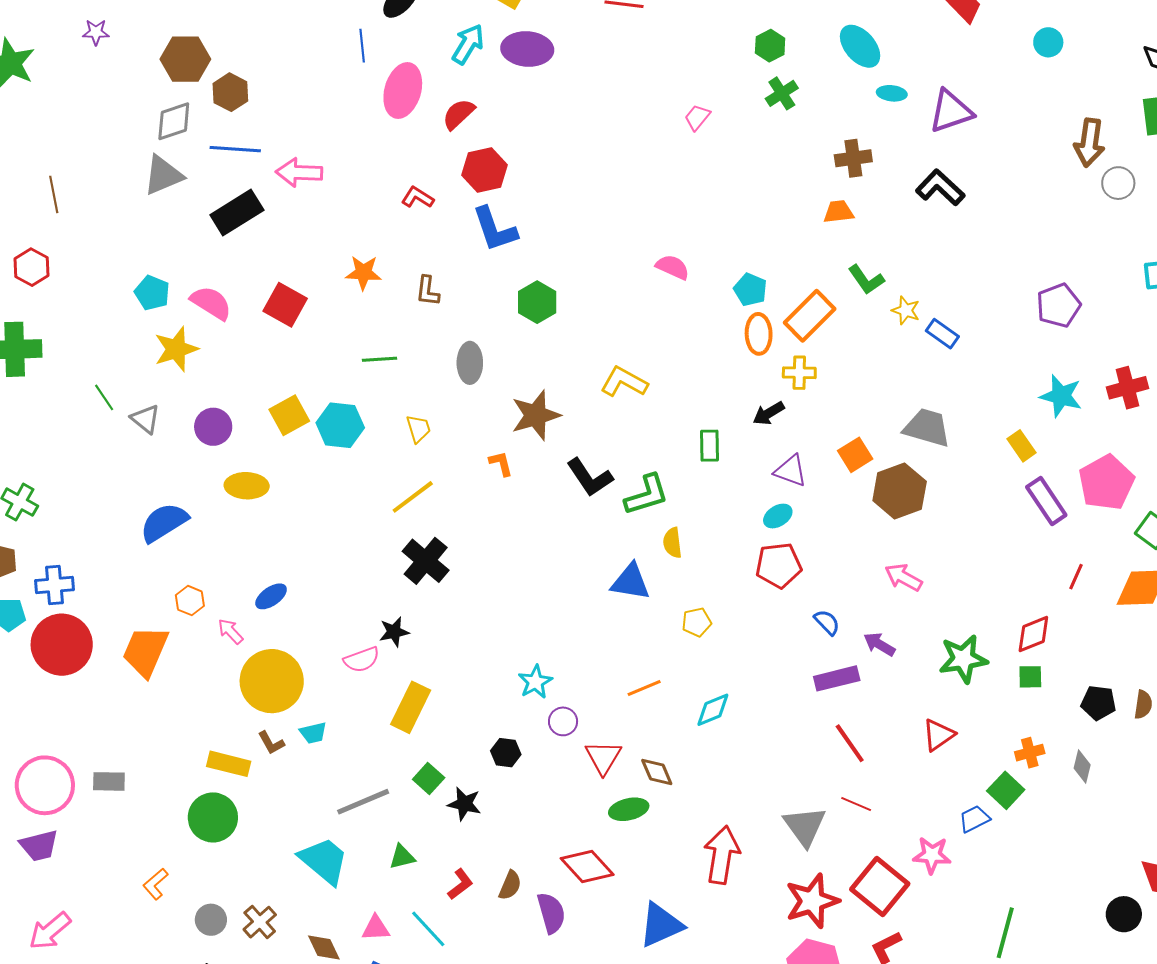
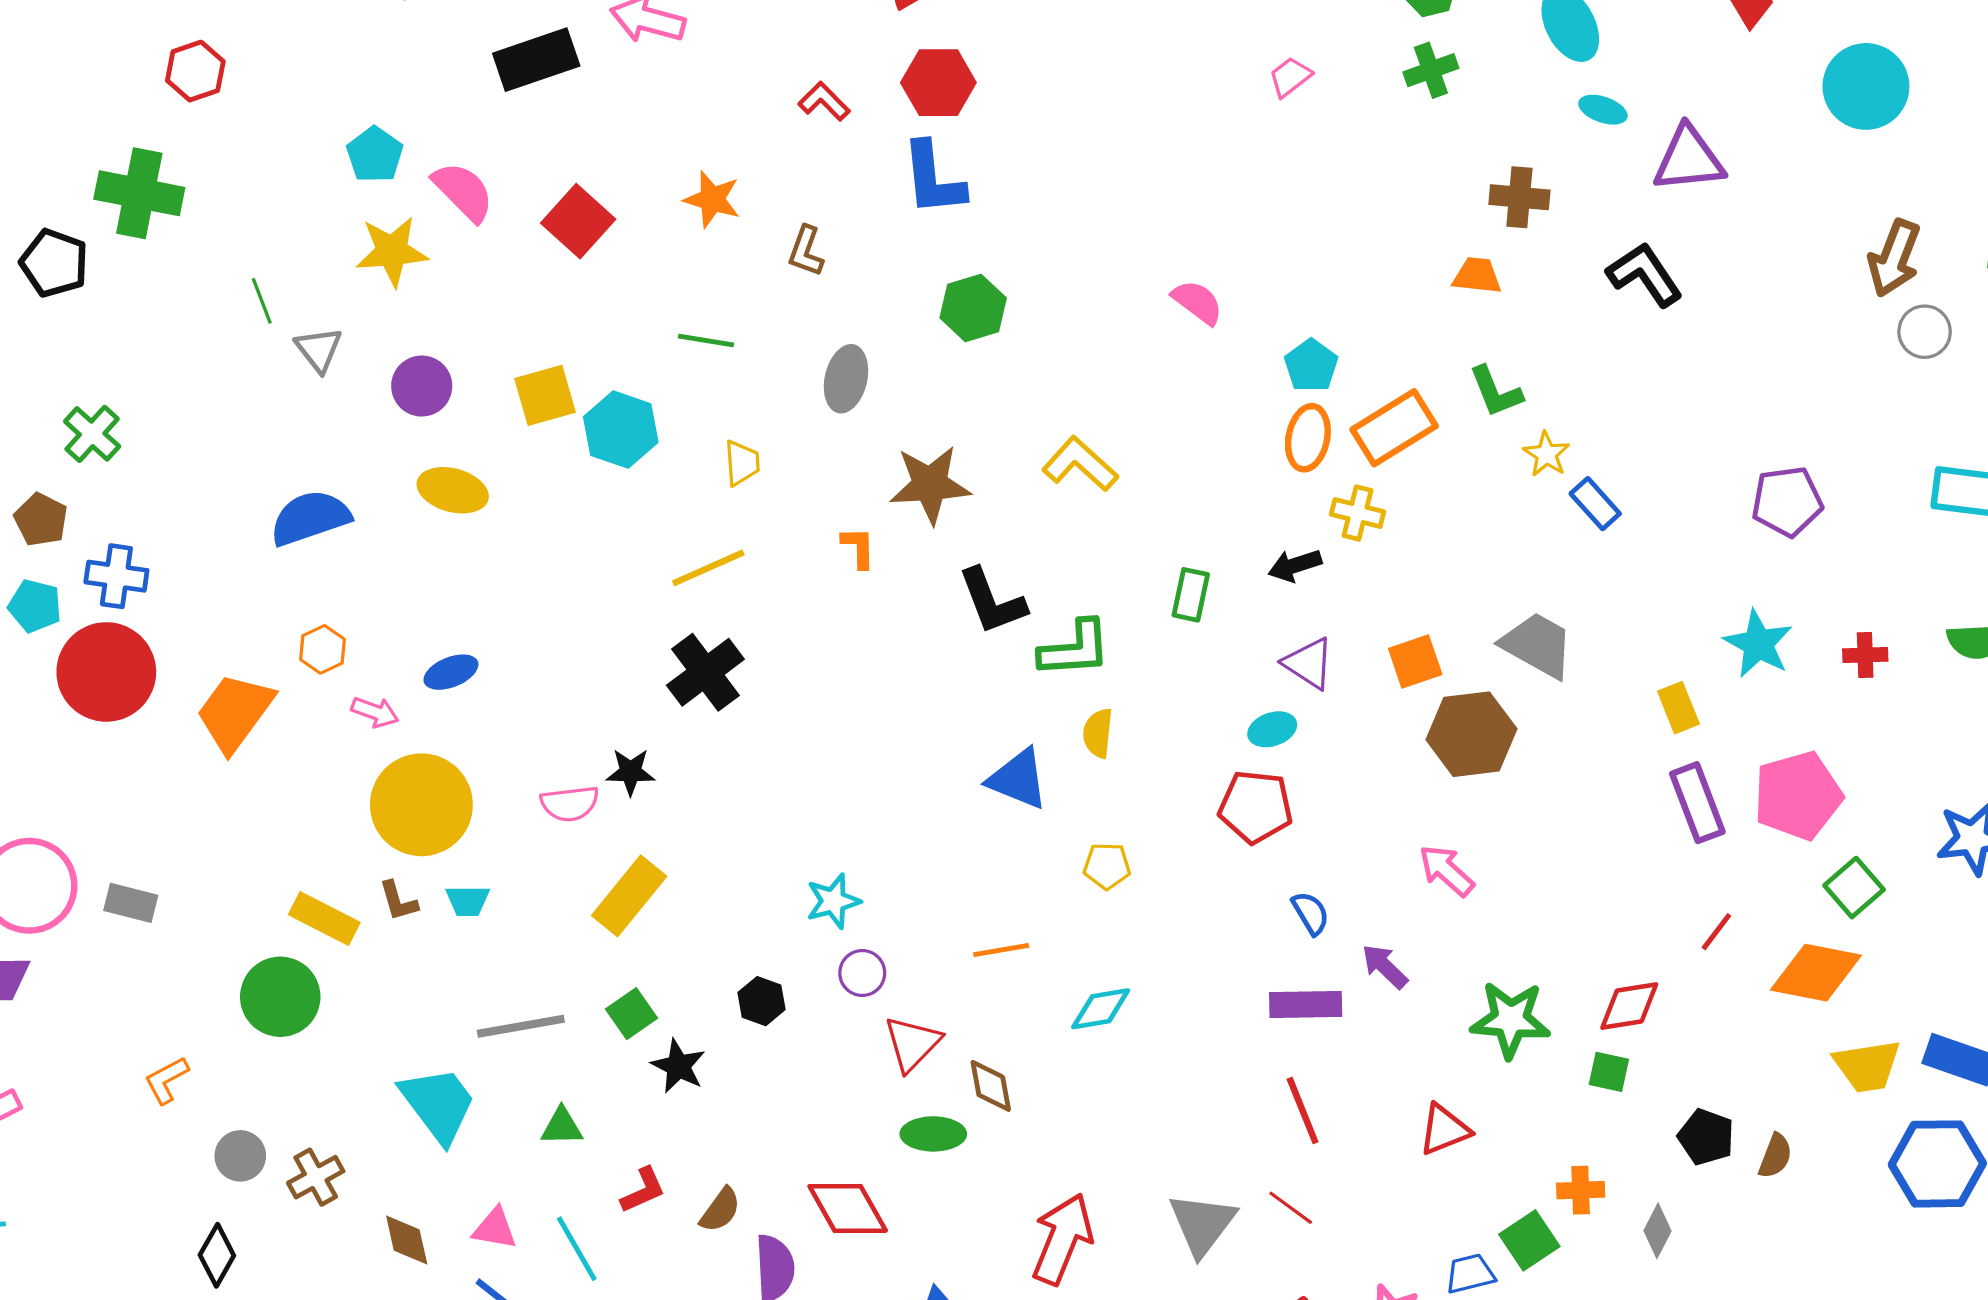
cyan circle: (1048, 42) -> (1866, 86), size x1.8
red cross: (1127, 388) -> (1865, 655), size x0.7
pink arrow: (230, 631) -> (375, 712), turned 140

